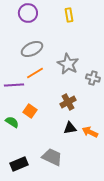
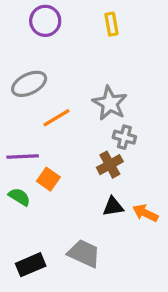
gray ellipse: (32, 49) -> (29, 84), moved
gray cross: (93, 78) -> (124, 137), moved
purple line: (14, 85) -> (23, 156), moved

